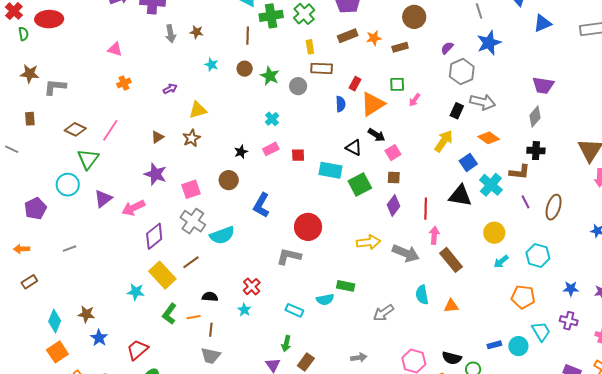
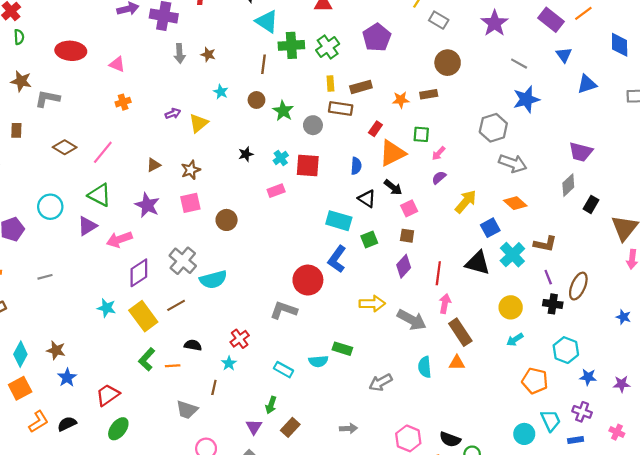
gray line: (479, 11) -> (519, 64), turned -49
red ellipse: (49, 19) -> (71, 51), moved
brown rectangle: (348, 36) -> (361, 87), moved
orange star: (374, 38) -> (401, 100), moved
purple semicircle: (447, 48) -> (439, 178), moved
blue semicircle: (341, 104) -> (356, 166), moved
yellow triangle: (198, 110) -> (199, 123), moved, turned -30
black rectangle: (457, 111) -> (591, 204), moved
black cross: (536, 151) -> (553, 304), moved
black star: (241, 152) -> (246, 154), moved
red square: (298, 155) -> (308, 166), moved, size x1.6
green triangle: (88, 159) -> (100, 195), moved, turned -45
green square: (360, 184) -> (369, 240), size x0.7
pink square: (191, 189) -> (190, 203), moved
blue L-shape: (261, 205) -> (337, 259), moved
cyan hexagon: (538, 256) -> (566, 350), moved
cyan star: (136, 292) -> (107, 308), moved
orange triangle: (451, 306) -> (457, 363), moved
brown line: (211, 330) -> (214, 387), moved
blue rectangle: (494, 345) -> (576, 440), moved

